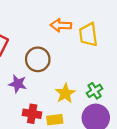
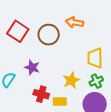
yellow trapezoid: (88, 35) -> (95, 58), moved
brown circle: (38, 59) -> (49, 35), moved

